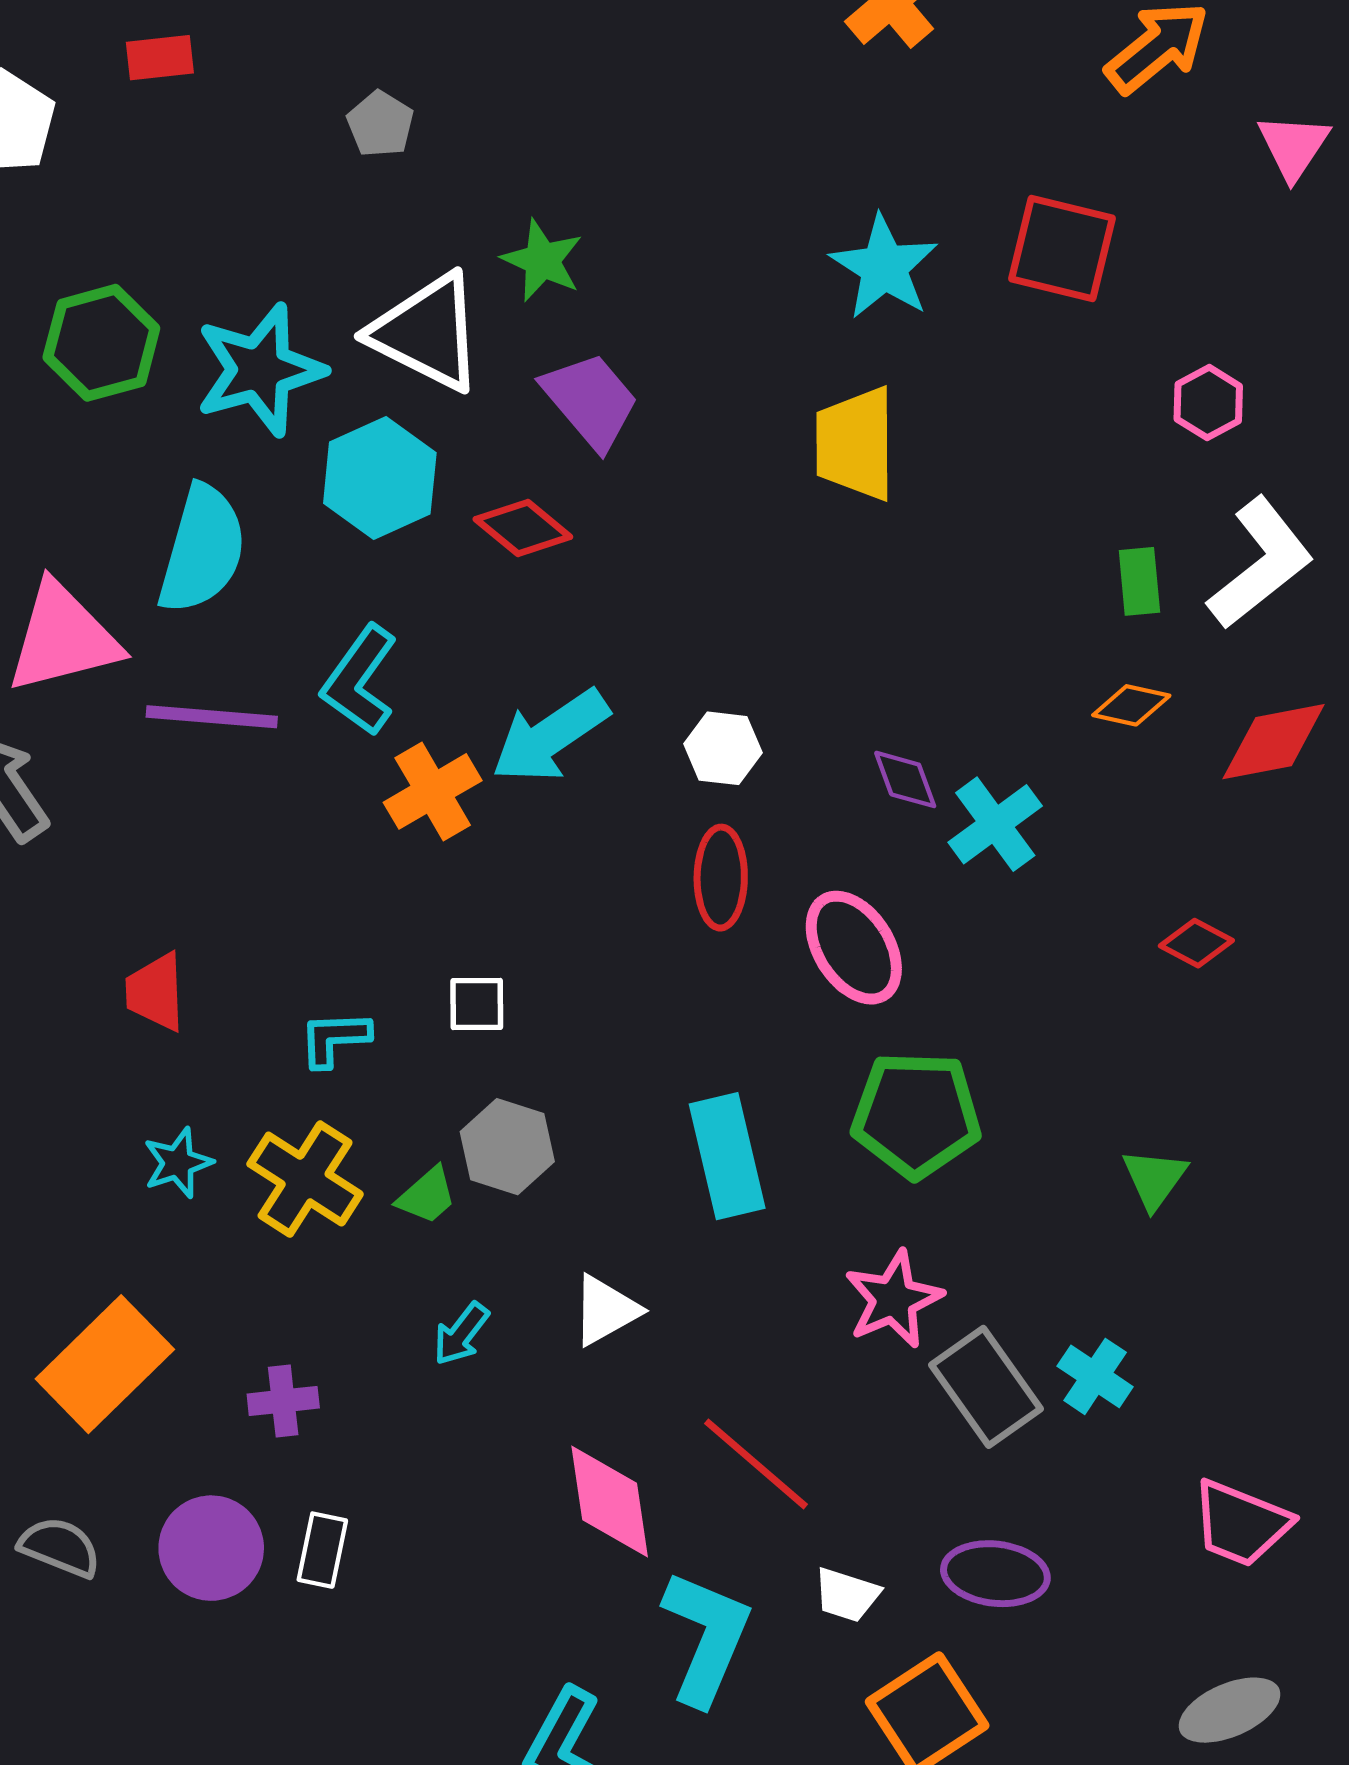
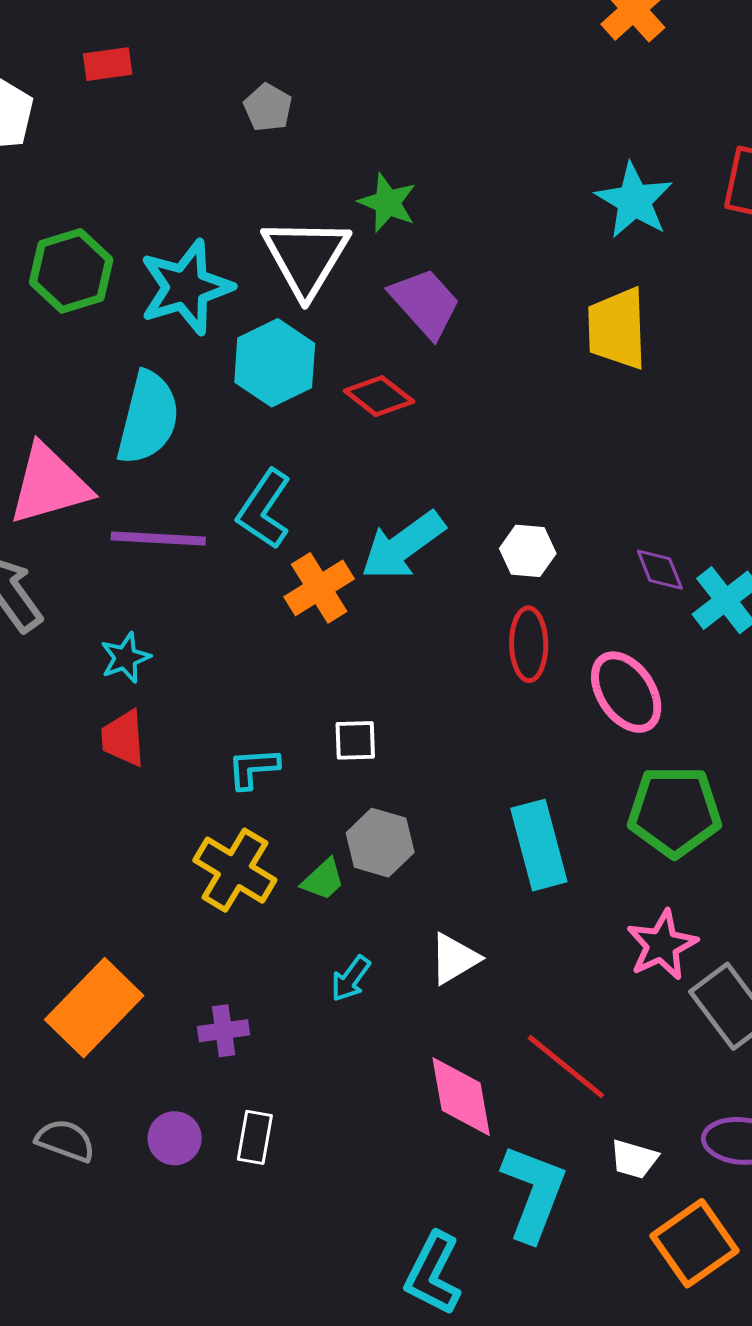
white triangle: (427, 332) -> (306, 257), turned 36
cyan star: (178, 1163) -> (125, 658), moved
purple circle: (211, 1548) -> (175, 1138), size x0.7

